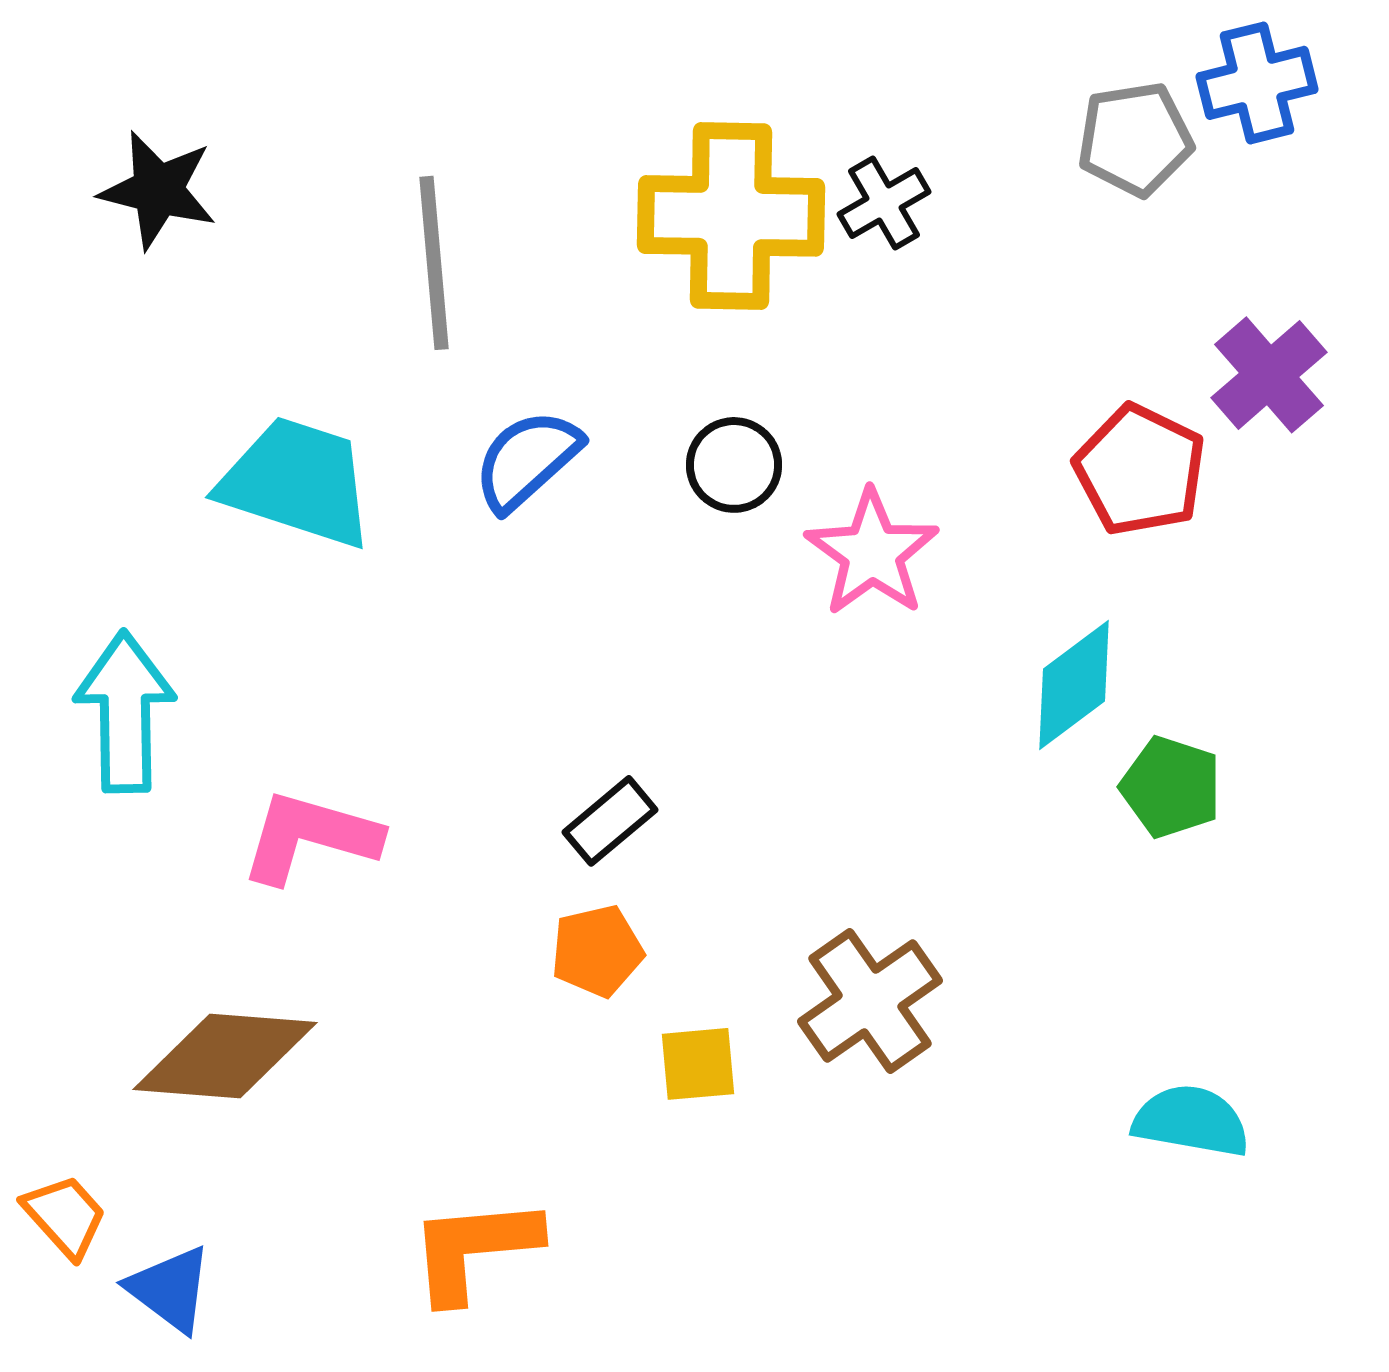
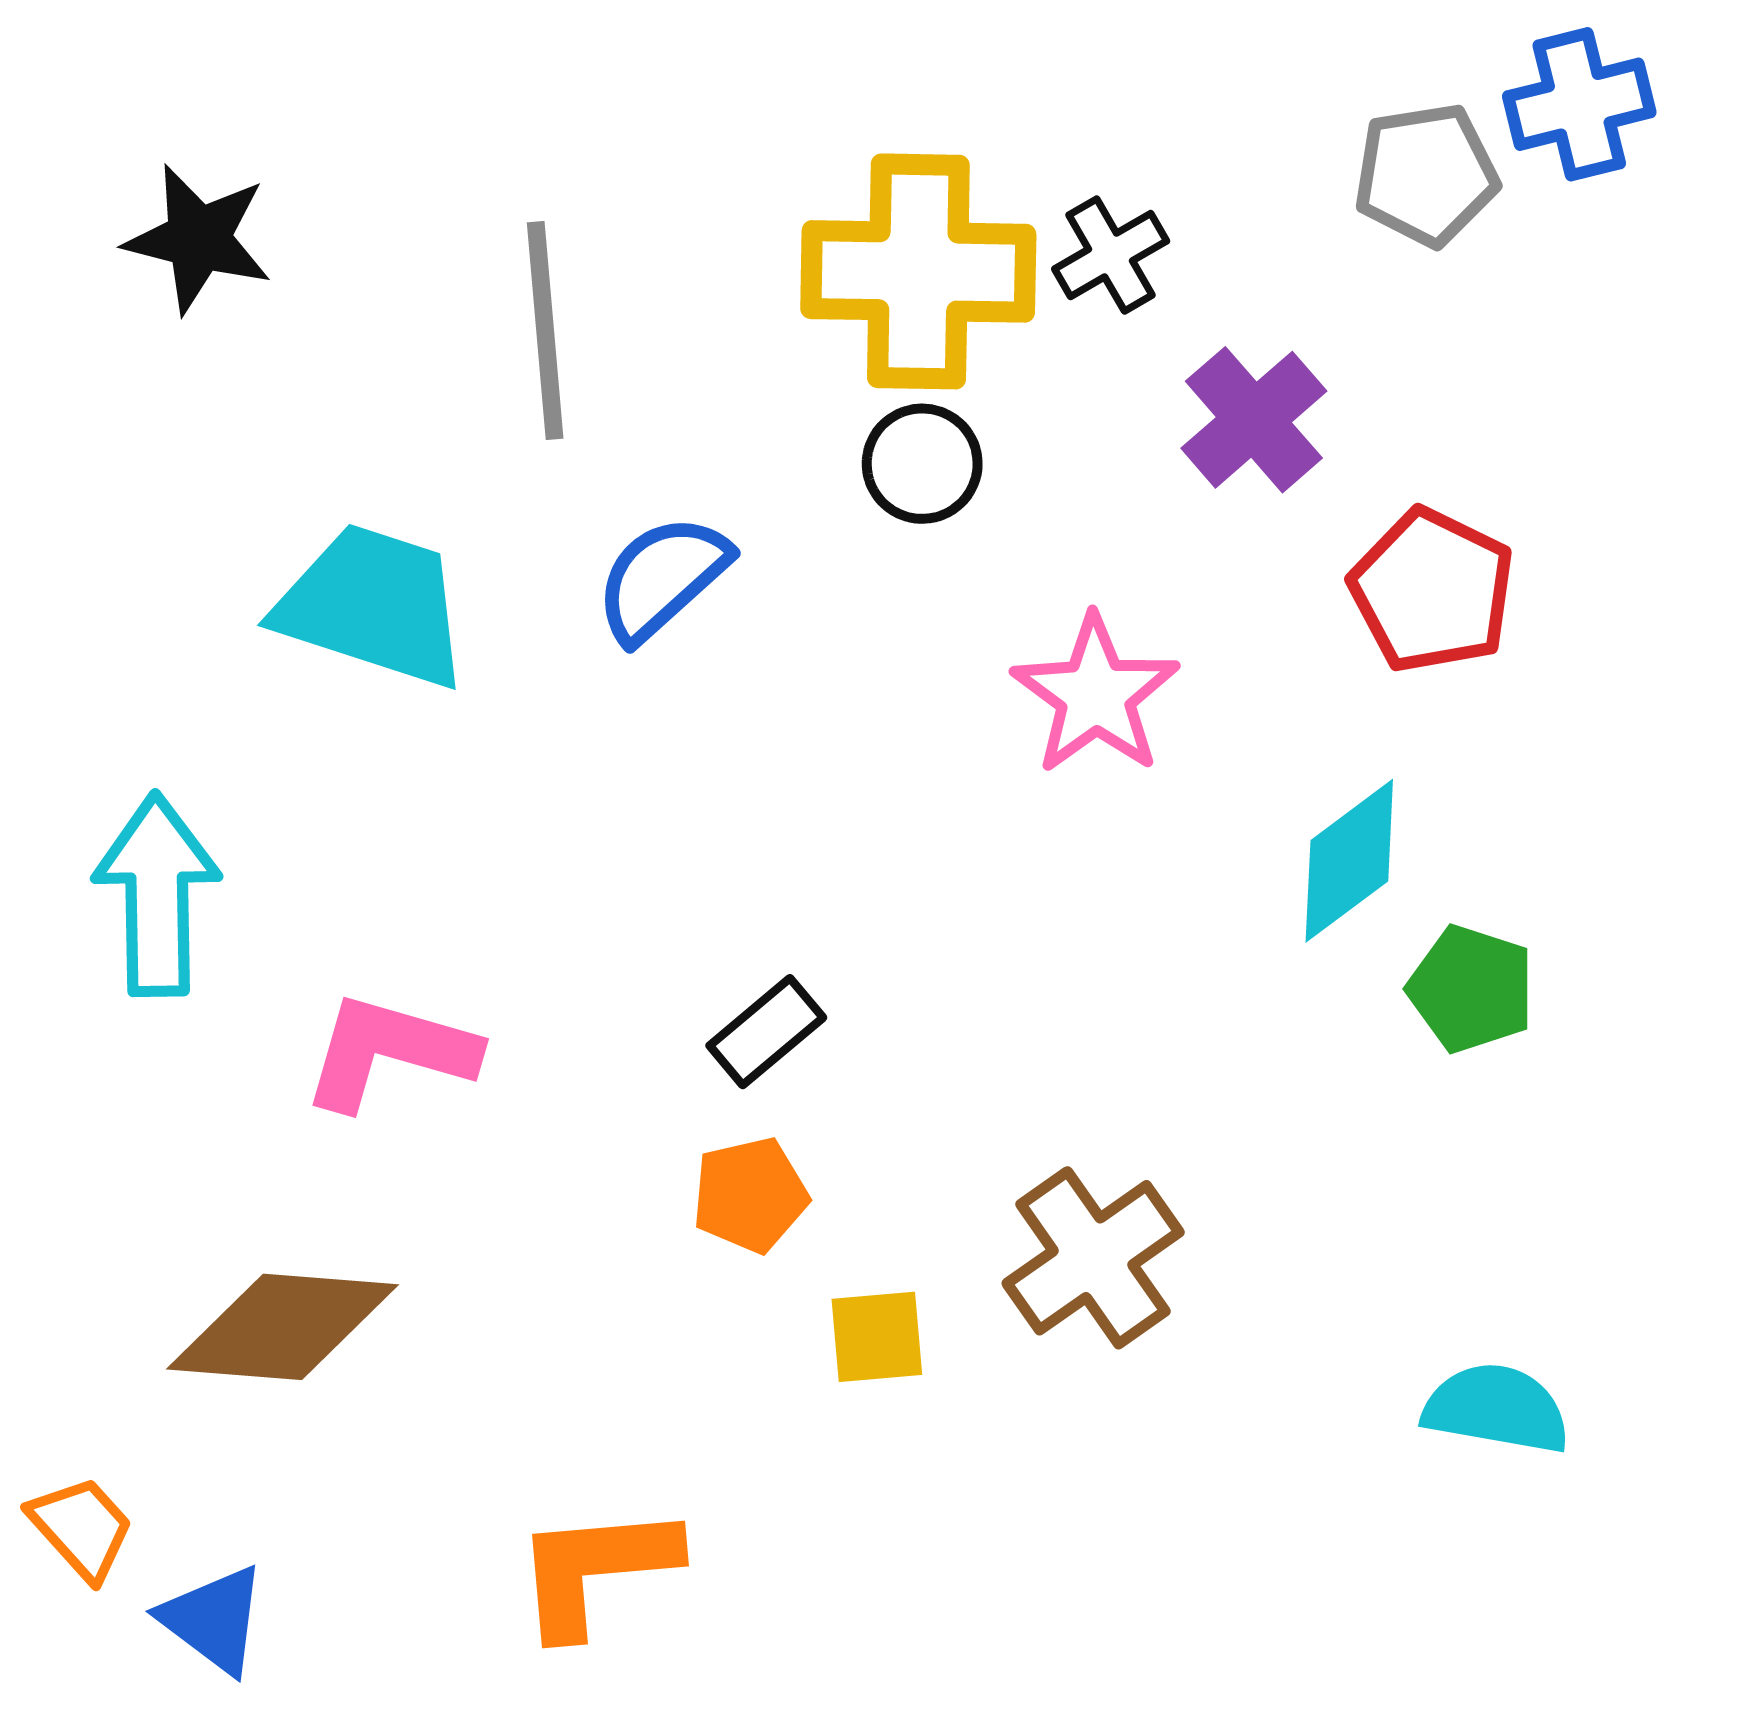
purple cross: (1269, 375) -> (1254, 420), moved
black circle: (734, 465) -> (922, 464), moved

